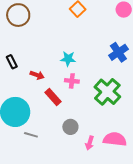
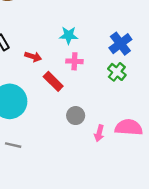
blue cross: (118, 52) -> (120, 44), moved
green cross: (107, 92) -> (117, 72), size x0.6
gray line: (31, 135) -> (13, 145), moved

